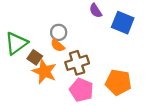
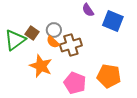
brown square: (35, 57) -> (32, 33), moved
brown cross: (77, 63) -> (71, 45), moved

